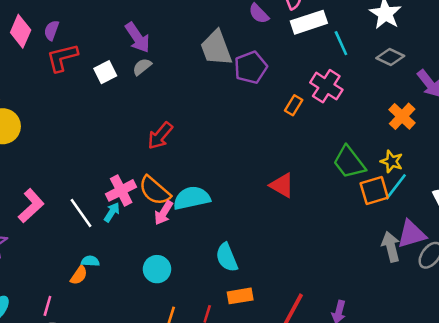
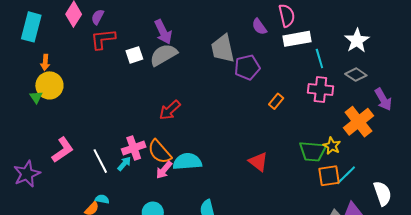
gray semicircle: (142, 67) -> (163, 55), size x1.8
pink cross: (326, 86) -> (320, 90), moved, turned -35
orange cross: (402, 116) -> (359, 122), size x1.4
yellow star: (392, 161) -> (332, 146), moved
green trapezoid: (349, 162) -> (313, 151), turned -56

